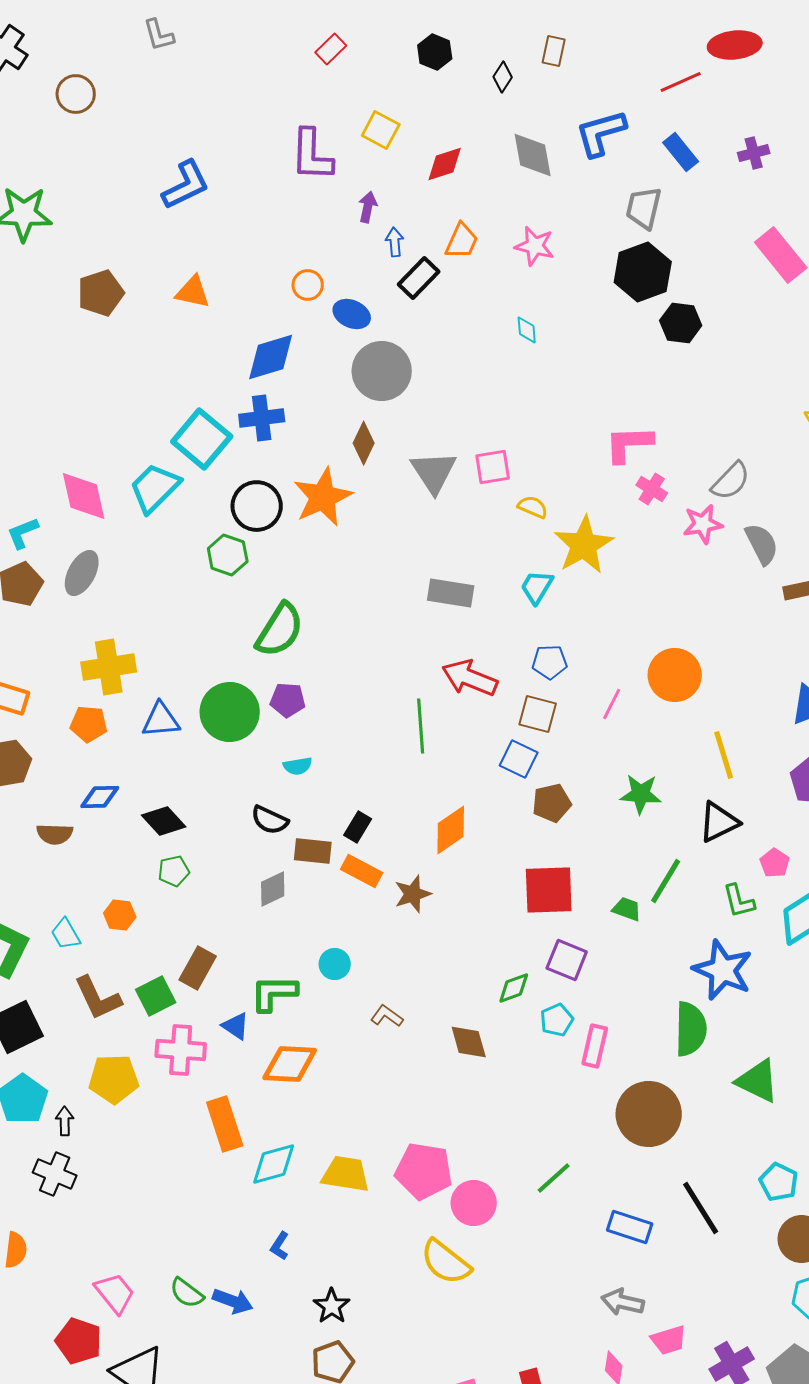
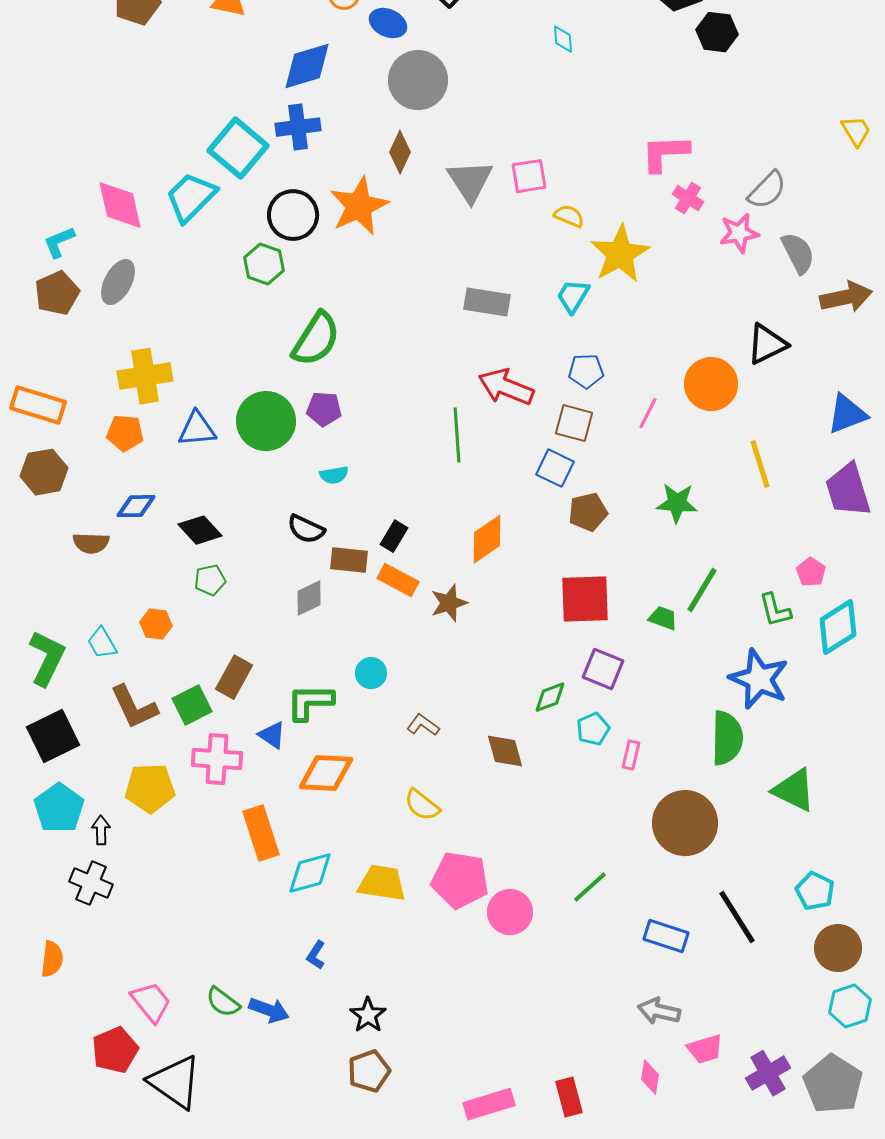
black triangle: (719, 822) -> (767, 344), moved
pink rectangle: (595, 1046) -> (631, 755), size x0.7
yellow semicircle: (446, 1262) -> (422, 805), moved, size x0.7
red pentagon: (79, 1341) -> (115, 1050), turned 30

